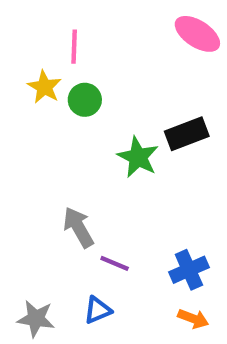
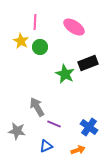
pink ellipse: (197, 34) -> (74, 27), moved
blue cross: (189, 270) -> (89, 127), turned -30
gray star: (36, 319) -> (17, 131), moved
orange arrow: (193, 319) -> (78, 150), moved, turned -40

